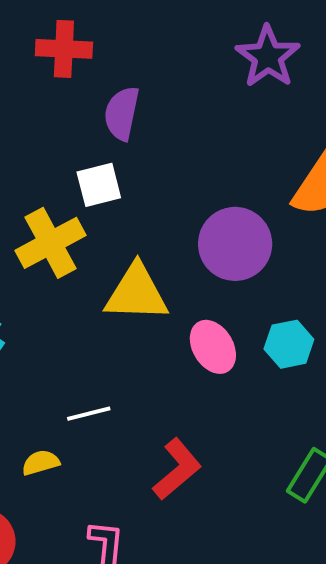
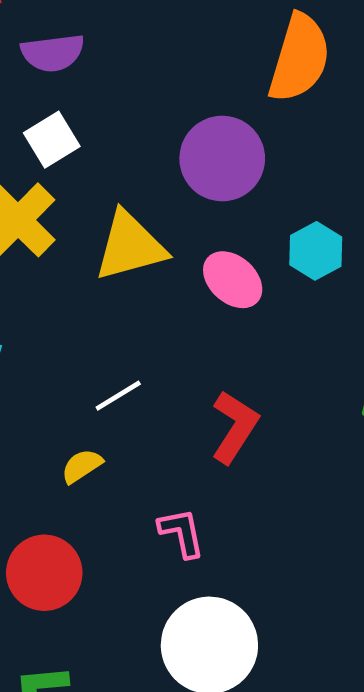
purple semicircle: (122, 113) -> (53, 53), turned -92

